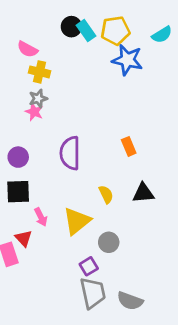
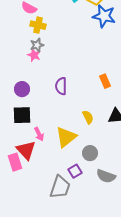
purple semicircle: (70, 153) -> (61, 86), size x0.7
red triangle: (24, 238) -> (26, 150), size x1.5
gray trapezoid: (93, 293) -> (60, 187), moved, turned 30
gray semicircle: (130, 301) -> (106, 176), moved

